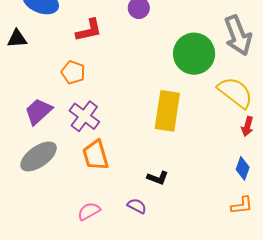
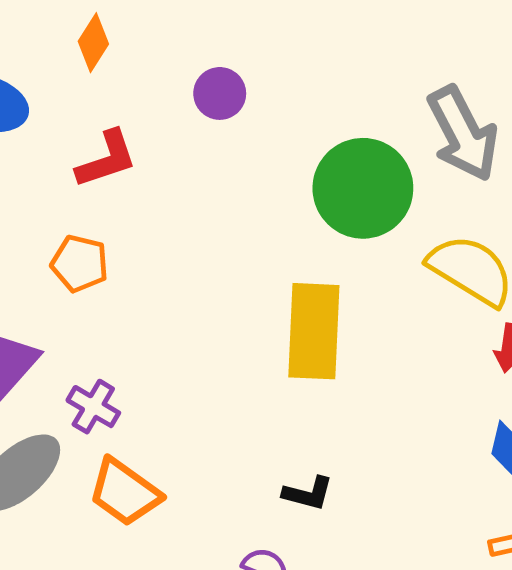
purple cross: (84, 116) -> (93, 407), moved, size x0.7
orange trapezoid: (96, 155) -> (125, 492), moved, turned -32

